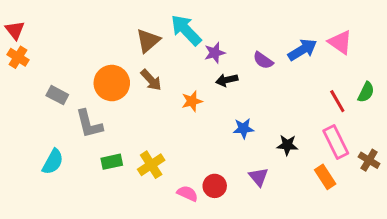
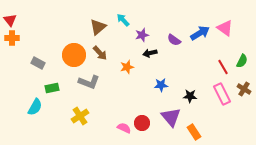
cyan arrow: (186, 30) -> (123, 20), size x0.6
orange cross: (18, 57) -> (12, 38), turned -32
gray L-shape: (89, 124) -> (89, 82), moved, turned -55
brown cross: (369, 160) -> (244, 89), moved
green rectangle: (112, 162) -> (52, 88), moved
yellow cross: (151, 165) -> (80, 116), moved
purple triangle: (259, 177) -> (171, 117), size x1.5
orange rectangle: (325, 177) -> (194, 132), moved

